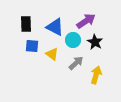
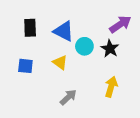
purple arrow: (86, 21) -> (120, 24), moved
blue square: (32, 46) -> (25, 66), moved
gray arrow: (76, 63) -> (68, 97), moved

